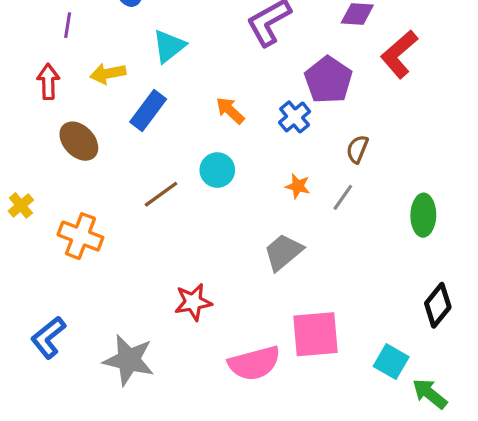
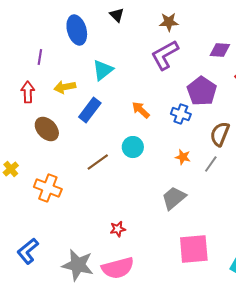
blue cross: (295, 117) -> (181, 114), turned -30
brown semicircle: (357, 149) -> (220, 134), size x1.4
red star: (193, 302) -> (118, 229), size x0.7
pink semicircle: (254, 363) -> (118, 268), moved

